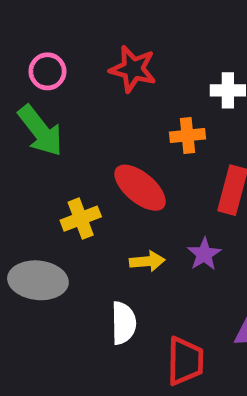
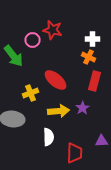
pink circle: (47, 71) -> (32, 40), moved
orange cross: (188, 135) -> (88, 57), moved, turned 32
yellow arrow: (147, 261) -> (58, 111), size x1.5

